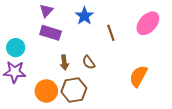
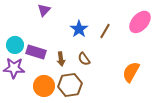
blue star: (84, 16) -> (79, 29), moved
purple rectangle: (51, 33) -> (36, 52), moved
brown line: (111, 33) -> (105, 31), turned 49

